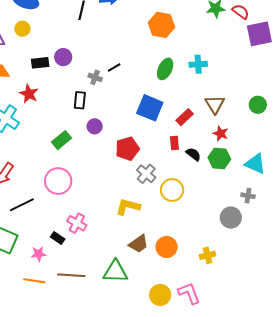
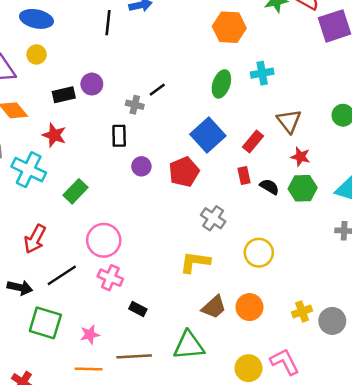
orange hexagon: (161, 25) -> (229, 27), moved
blue square: (150, 108) -> (208, 135), turned 32
green rectangle: (61, 140) -> (76, 191), moved
red pentagon: (127, 149) -> (184, 172), moved
yellow circle: (172, 190) -> (259, 253), moved
gray circle: (231, 218) -> (332, 321), moved
pink cross: (77, 223) -> (110, 278), moved
black rectangle: (58, 238) -> (138, 309), moved

